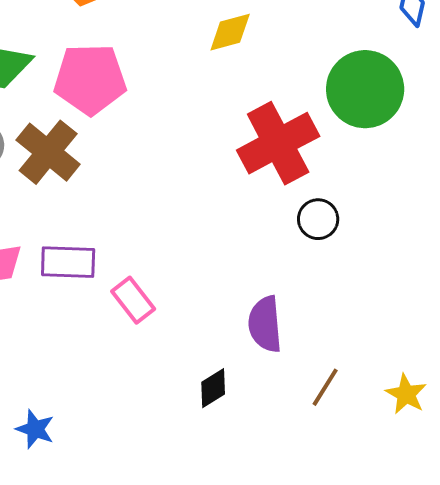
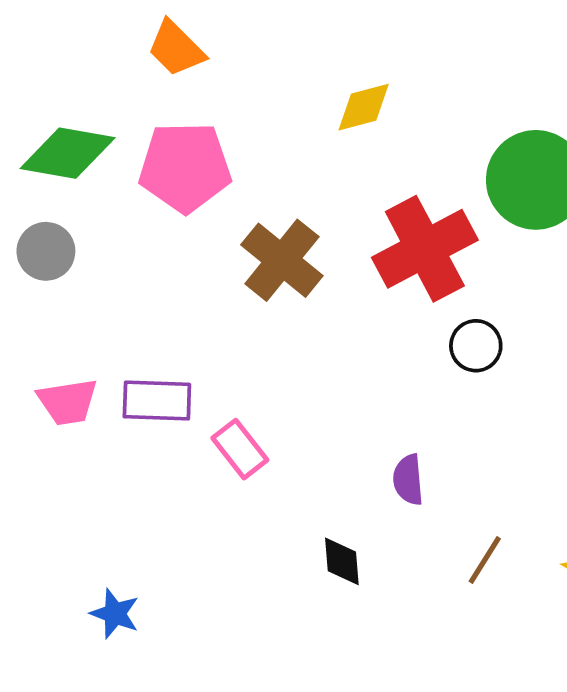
brown cross: (48, 152) -> (282, 260), moved
purple semicircle: (265, 324) -> (408, 480), size x0.7
black diamond: (213, 388) -> (342, 561), turned -63

